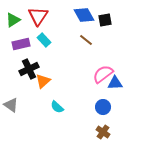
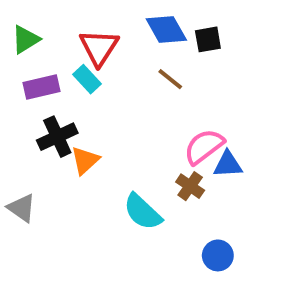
red triangle: (38, 16) -> (99, 47), moved
cyan semicircle: (57, 107) -> (143, 212), moved, size x1.5
blue circle: (103, 107) -> (218, 255), moved
brown cross: (103, 132) -> (190, 186), moved

